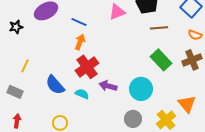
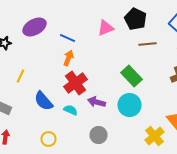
green rectangle: (161, 60) -> (132, 76), moved
yellow line: (25, 66) -> (20, 76), moved
gray circle: (133, 119) -> (98, 135), moved

